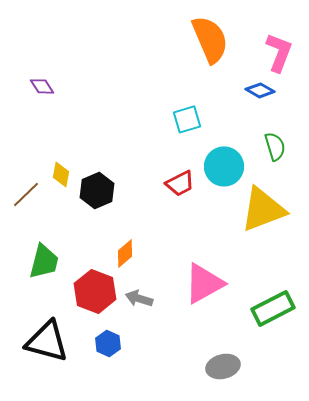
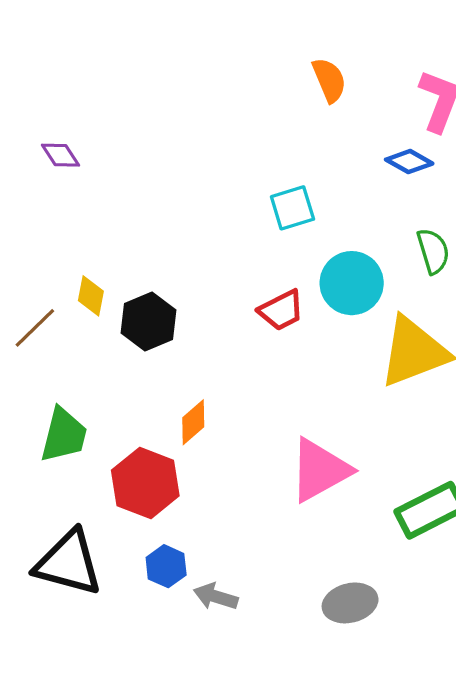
orange semicircle: (210, 39) -> (329, 80), size x0.6
gray arrow: (139, 298) -> (216, 597), moved

